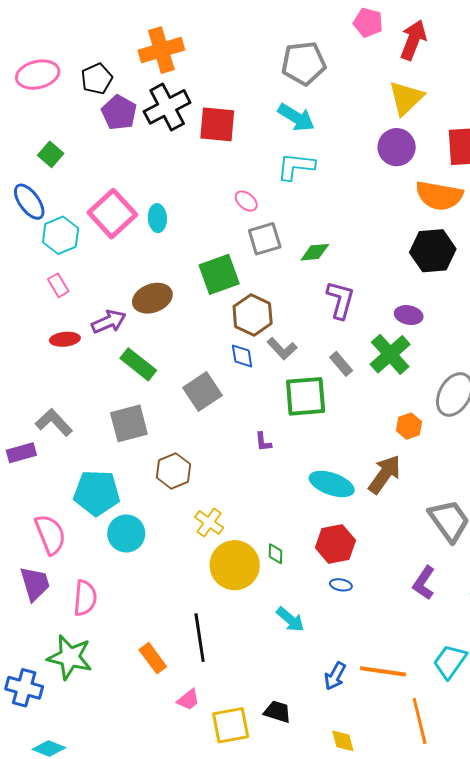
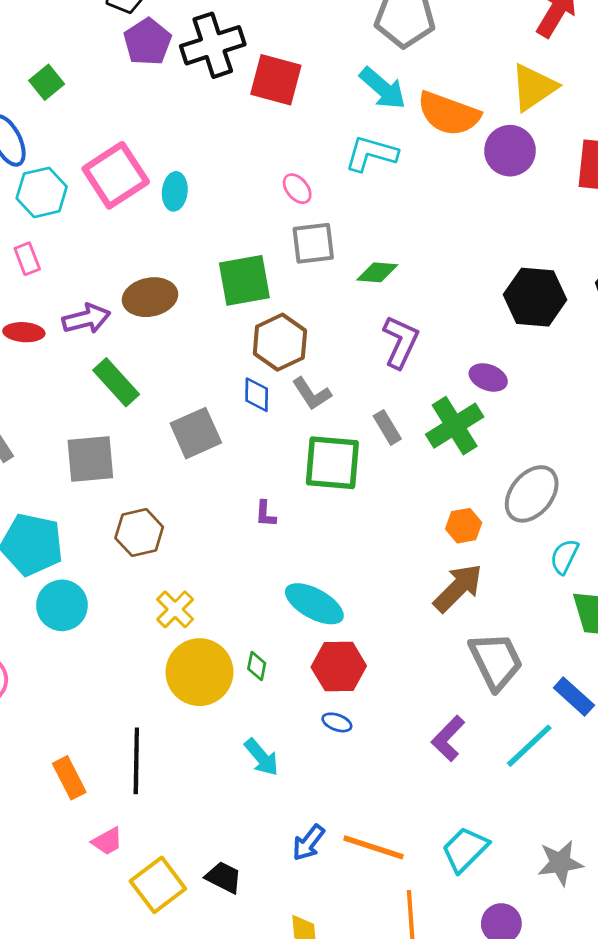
orange semicircle: (439, 196) -> (449, 114), moved
brown arrow: (385, 474) -> (458, 588), moved
cyan ellipse: (332, 484) -> (314, 604), moved
yellow square: (231, 725) -> (158, 885), turned -36

